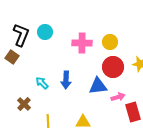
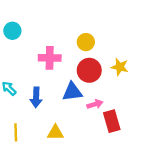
pink cross: (82, 43) -> (50, 58), moved
blue arrow: (66, 80) -> (36, 97), moved

